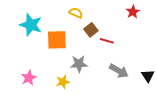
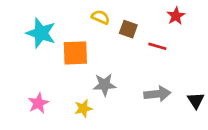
brown square: (91, 30) -> (128, 29), moved, turned -32
red line: (107, 41) -> (157, 46), moved
gray arrow: (119, 71) -> (157, 94), turned -36

